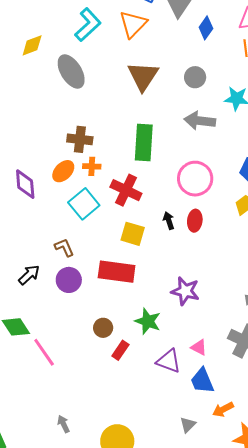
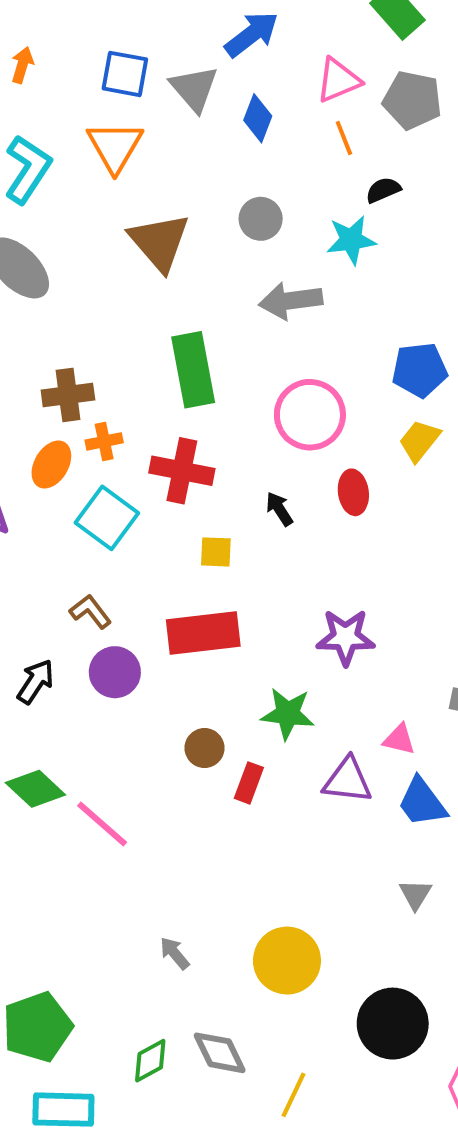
red ellipse: (195, 221) -> (353, 492), moved
yellow square: (133, 234) -> (216, 552), size x0.7

